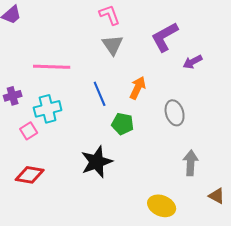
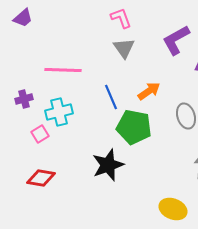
orange arrow: (138, 88) -> (149, 91), turned 30
green pentagon: (123, 124) -> (134, 127), size x1.6

